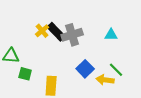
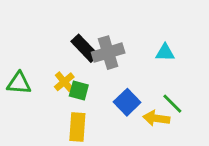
yellow cross: (42, 31) -> (64, 82), moved
green square: (25, 74) -> (79, 91), moved

